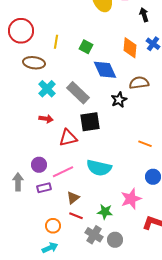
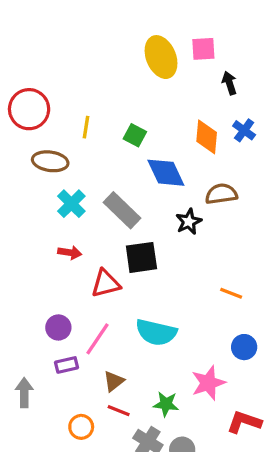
pink line: (63, 172) -> (97, 339), turned -30
gray arrow: (18, 182) -> (24, 393), moved

